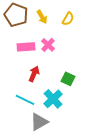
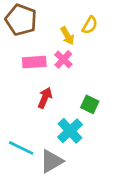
yellow arrow: (42, 17) -> (67, 36), moved
cyan line: (25, 100) -> (21, 148), moved

